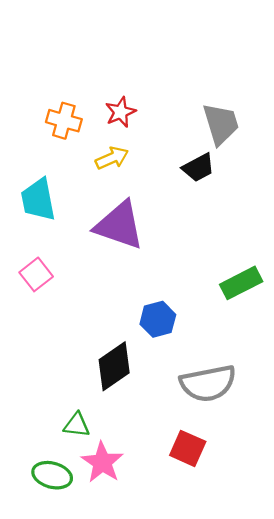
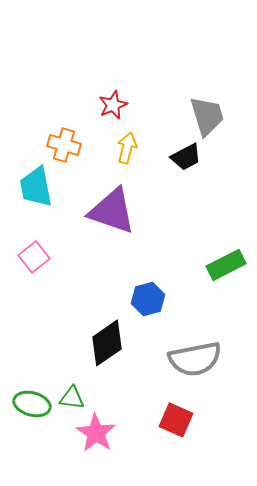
orange cross: (64, 121) -> (64, 145), moved
yellow arrow: (112, 158) -> (127, 148), moved, turned -52
green ellipse: (52, 475) -> (32, 404), moved

